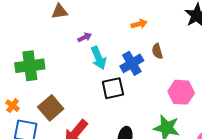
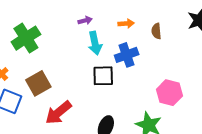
orange arrow: (139, 24) -> (126, 24), moved
brown semicircle: (157, 51) -> (156, 31), moved
green cross: (30, 66) -> (26, 38), turned -36

